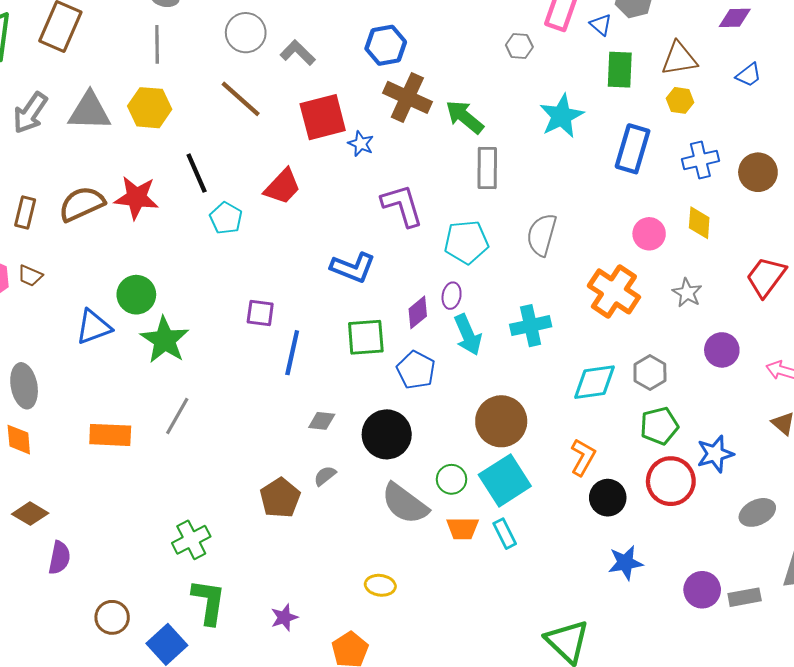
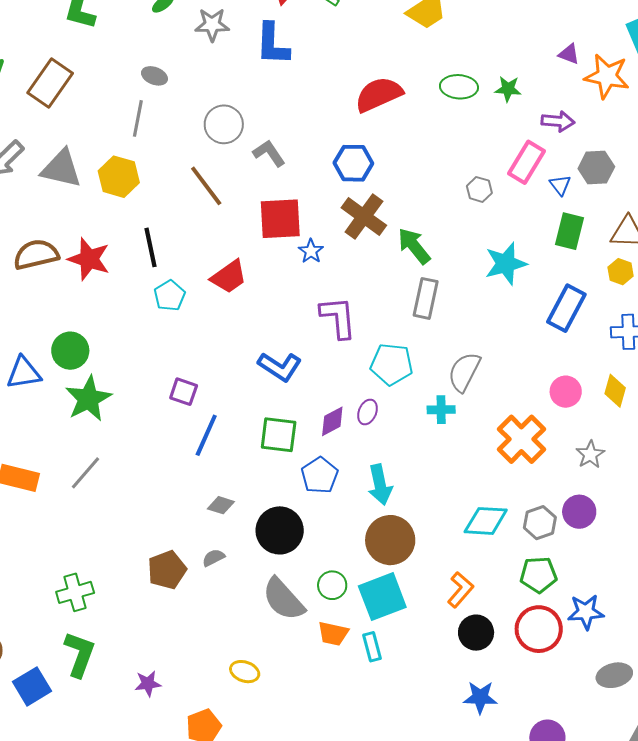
cyan cross: (531, 326) -> (441, 410), moved, size x0.7
cyan arrow: (468, 335) -> (380, 485), moved
purple circle: (722, 350) -> (579, 512), moved

